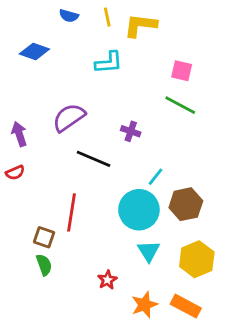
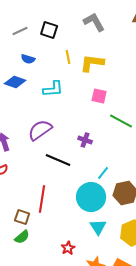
blue semicircle: (69, 16) -> (28, 59), moved
cyan L-shape: (109, 62) -> (53, 89), moved
pink square: (182, 71) -> (99, 96), moved
green semicircle: (44, 265) -> (22, 237), turned 70

